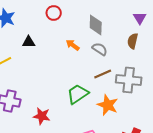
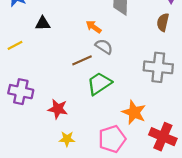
gray semicircle: (100, 49) -> (104, 47), moved
brown line: (103, 74) -> (82, 60), moved
orange star: (108, 105) -> (134, 112), moved

